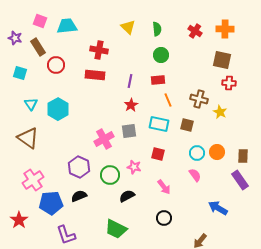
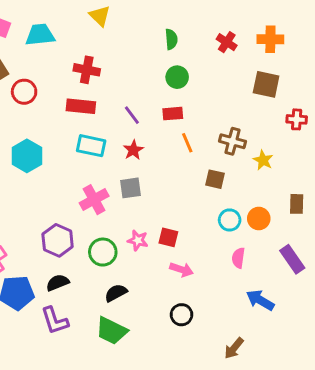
yellow triangle: (128, 27) -> (100, 16), moved
purple line: (130, 81) -> (132, 115), turned -48
red cross: (229, 83) -> (297, 119), moved
cyan rectangle: (159, 124) -> (91, 146), moved
red square: (158, 154) -> (168, 237), moved
brown rectangle: (243, 156) -> (297, 204), moved
pink semicircle: (195, 175) -> (238, 258), moved, turned -136
pink arrow: (164, 187) -> (181, 270), turned -35
black semicircle: (127, 196) -> (116, 293), moved
purple L-shape: (66, 235) -> (55, 321), moved

